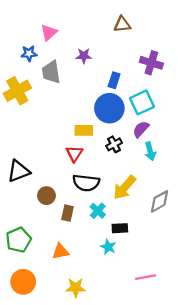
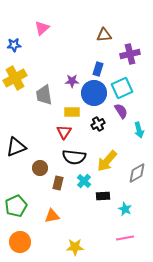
brown triangle: (122, 24) -> (104, 35), moved
blue star: (29, 53) -> (14, 45), moved
purple star: (84, 56) -> (72, 81), moved
purple cross: (151, 63) -> (130, 54), turned -30
gray trapezoid: (51, 72) -> (44, 95), moved
purple semicircle: (141, 129) -> (121, 111), turned 105
cyan arrow: (150, 151) -> (139, 130), moved
cyan star: (108, 247) -> (125, 209), moved
yellow star: (76, 288) -> (75, 247), moved

